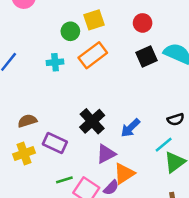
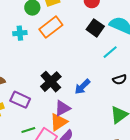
black square: (146, 57) -> (95, 28), turned -30
cyan line: (164, 145) -> (110, 52), moved
orange triangle: (124, 173) -> (59, 122), moved

